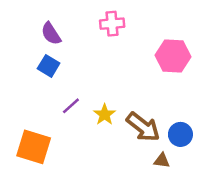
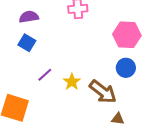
purple semicircle: (51, 34) -> (29, 17), turned 114
blue circle: (180, 134) -> (126, 68), moved

